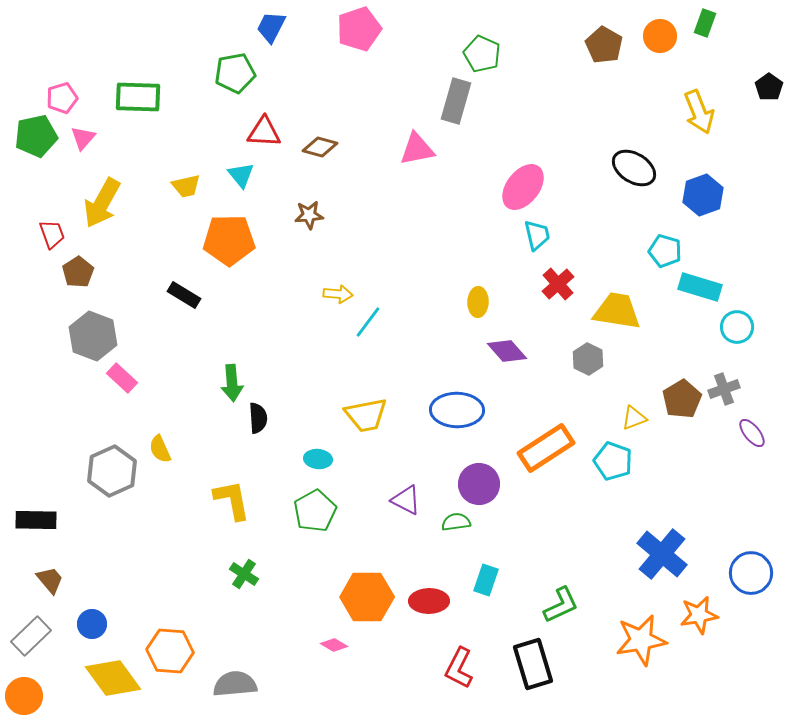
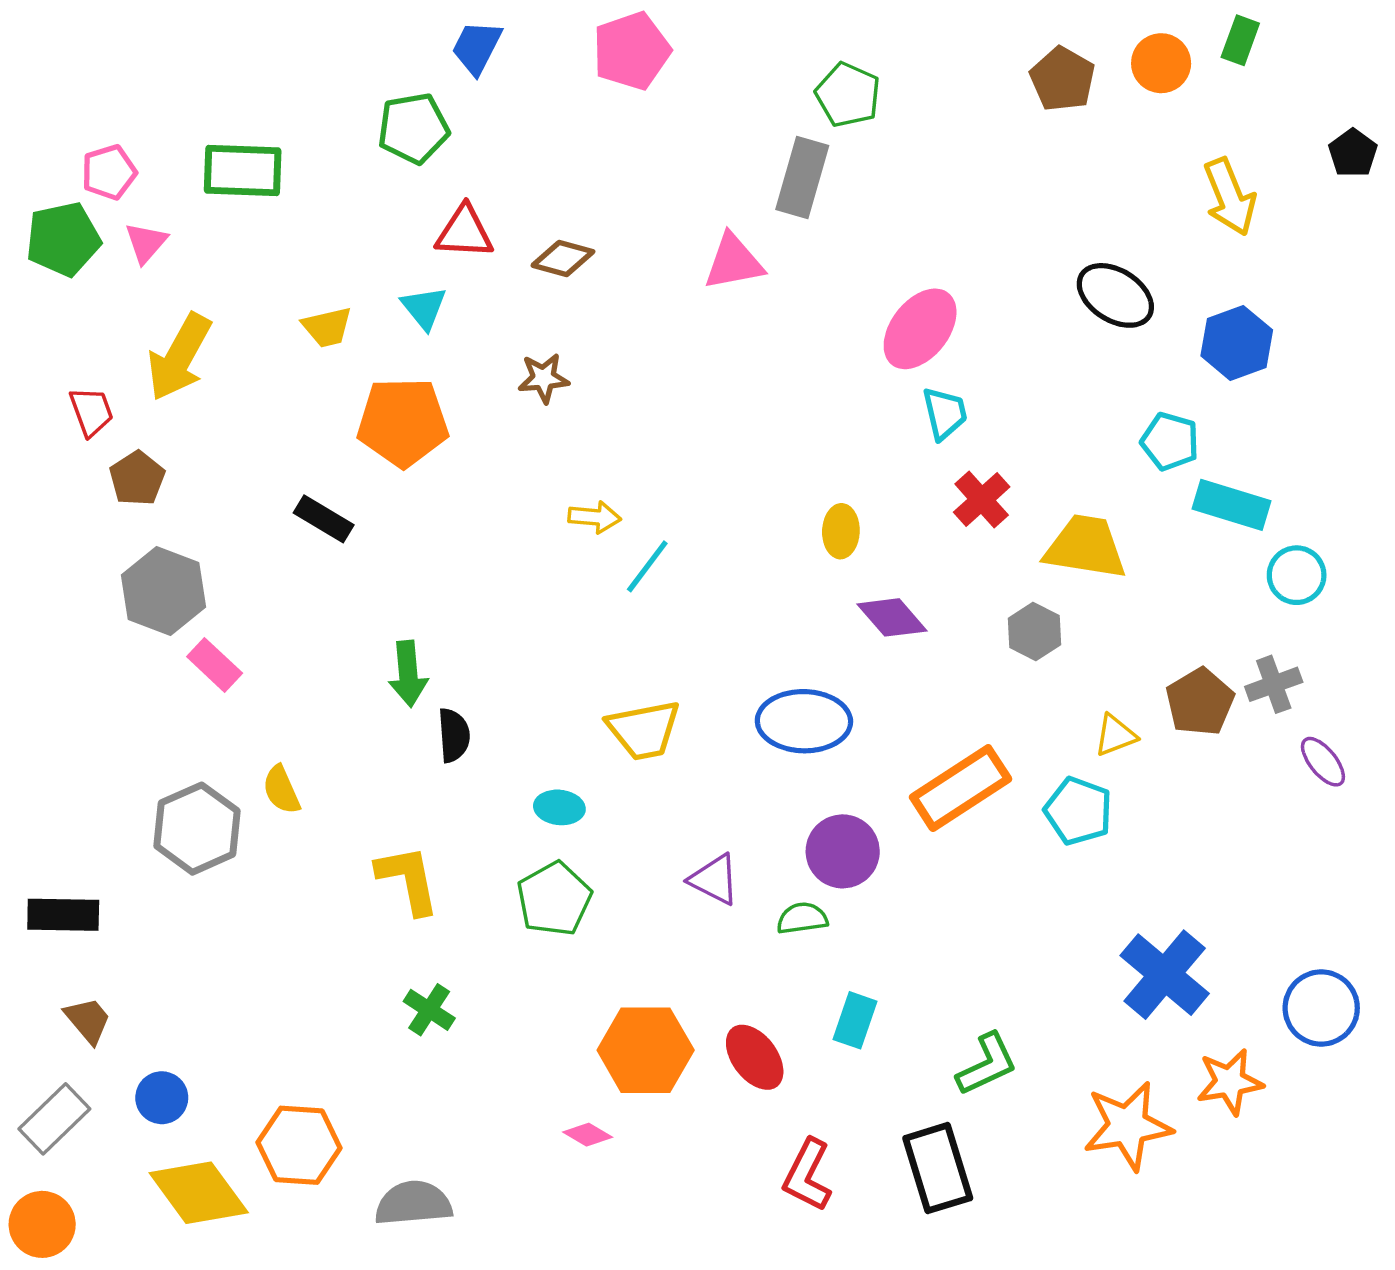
red ellipse: (429, 601) -> (755, 1057), turned 54

